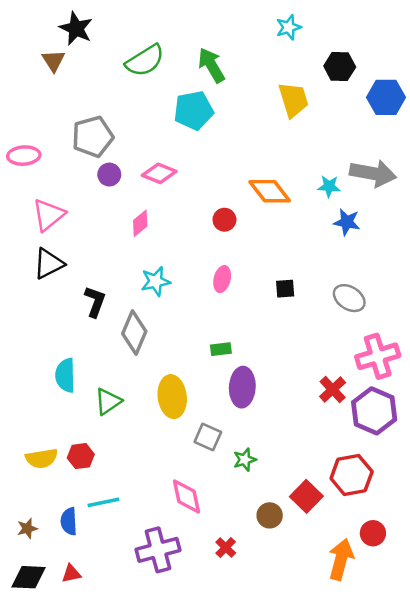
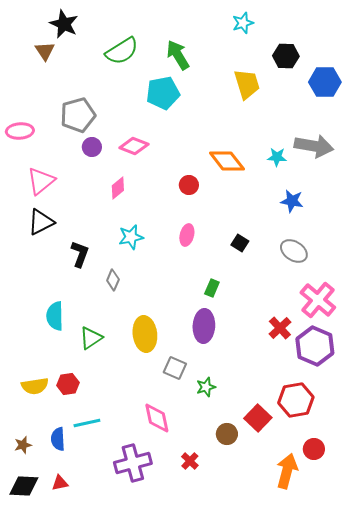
blue star: (347, 222) -> (292, 201), moved
black square: (285, 289) -> (240, 243), turned 36
gray diamond: (134, 333) -> (113, 280), size x0.6
green rectangle: (221, 349) -> (212, 288), moved, turned -60
pink cross: (378, 356) -> (318, 300), turned -33

